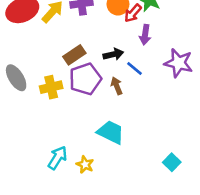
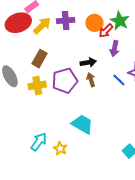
brown rectangle: (74, 55) -> (39, 59), moved, turned -30
blue line: (134, 69) -> (119, 80), moved
brown arrow: (117, 86) -> (91, 80), moved

